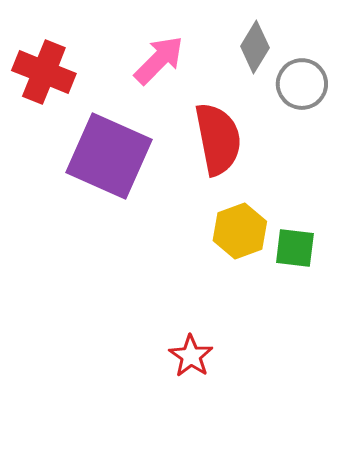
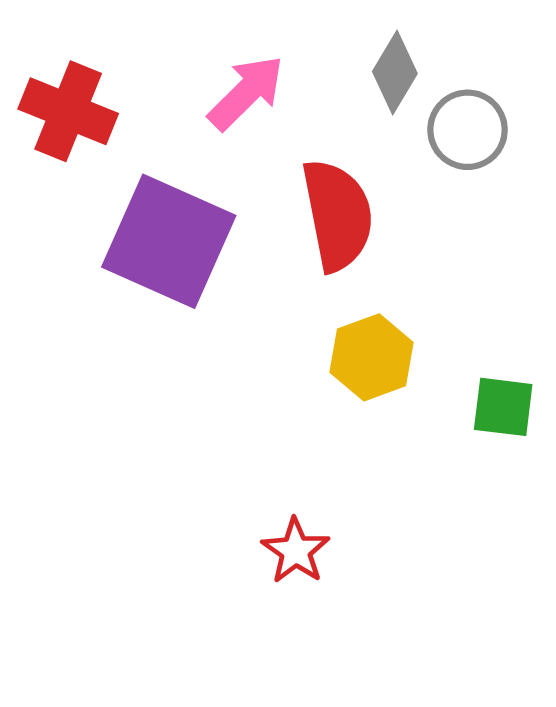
green square: (295, 248) -> (503, 407), moved

